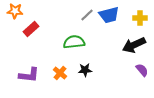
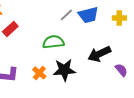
black arrow: (134, 45) -> (99, 54), moved
black star: (85, 70) -> (64, 70), size x1.6

